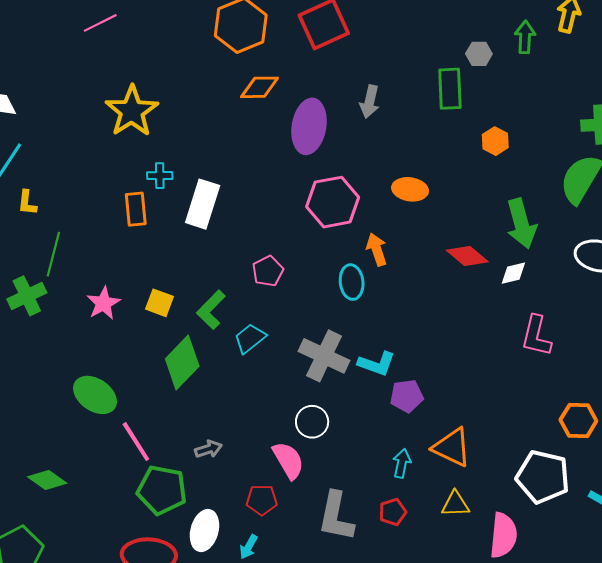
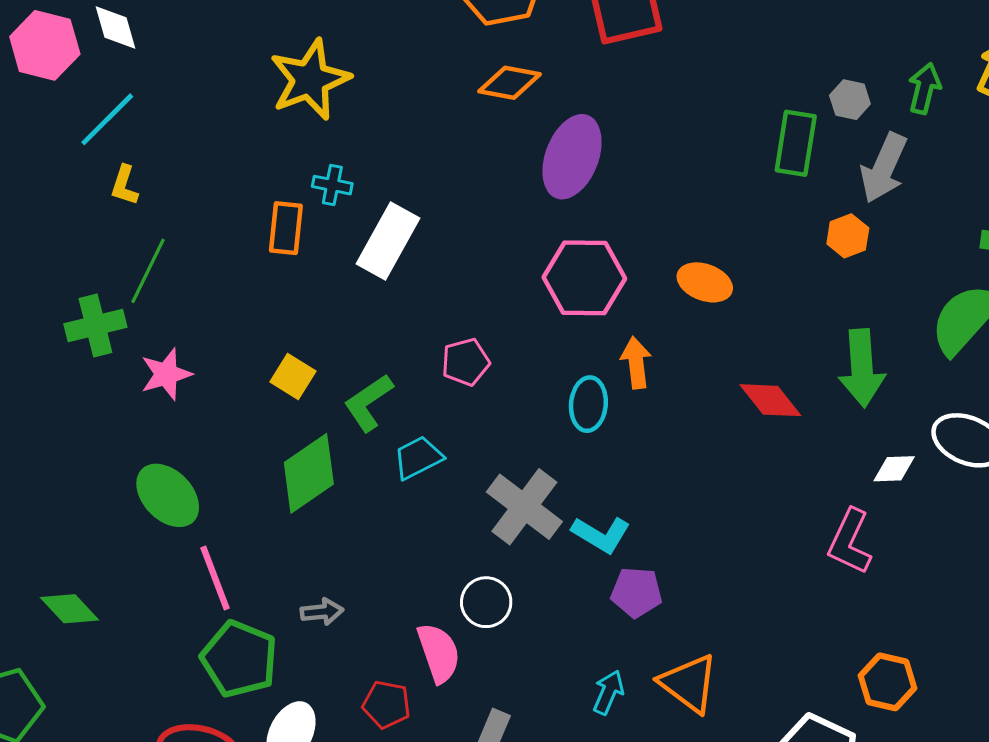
gray arrow: (370, 102) -> (884, 168), moved, size x1.4
white diamond: (513, 273) -> (894, 469), moved
pink star: (103, 303) -> (166, 374), moved

